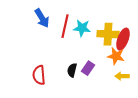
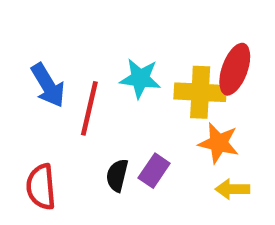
blue arrow: (42, 18) -> (48, 85), moved
red line: (65, 26) -> (89, 108), moved
red ellipse: (123, 39) -> (235, 69), moved

